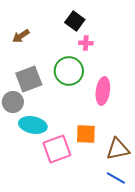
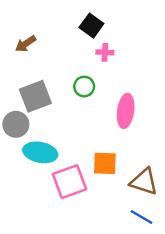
green circle: (69, 71) -> (84, 87), size x0.6
brown triangle: (118, 149) -> (144, 182), turned 30

